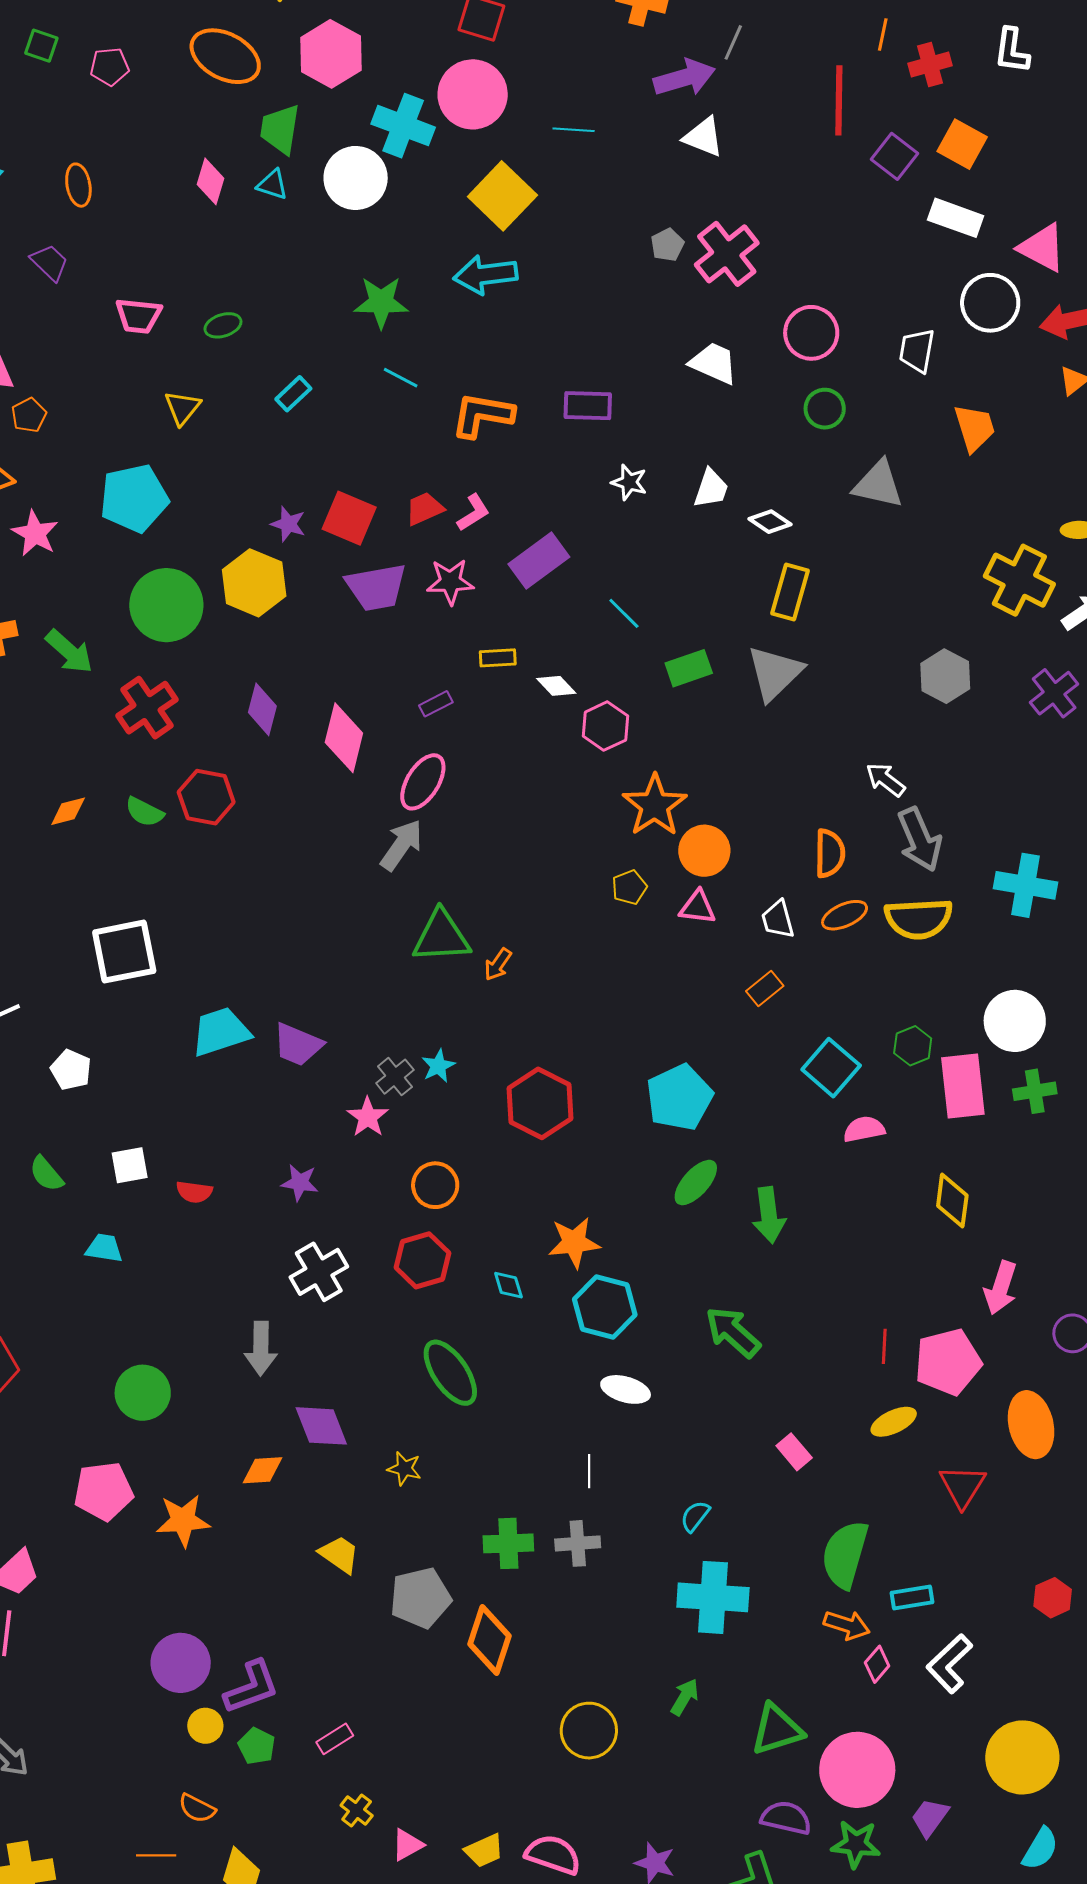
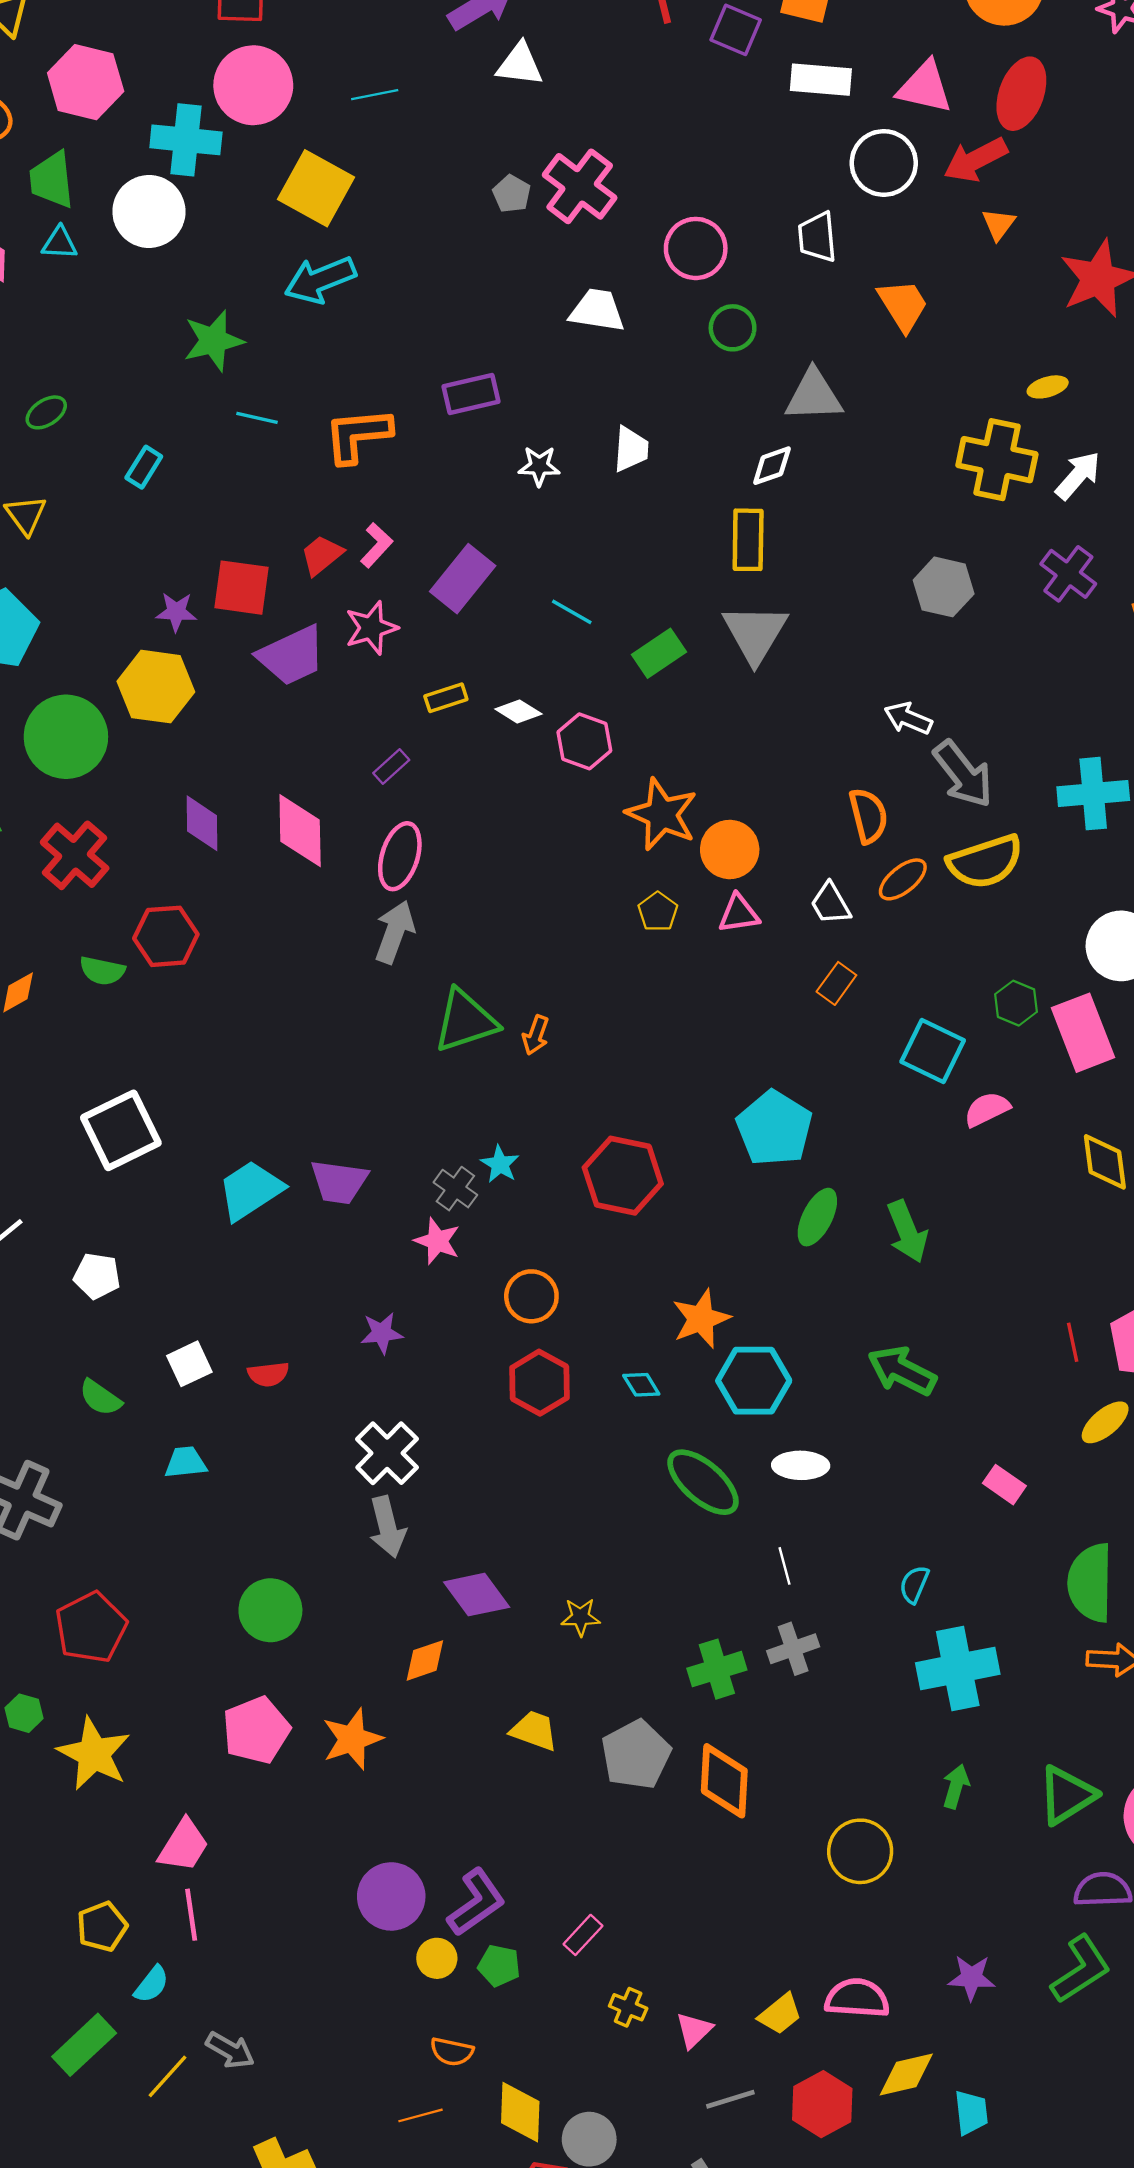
white diamond: (770, 522) -> (772, 466), moved, turned -39
white cross: (319, 1272) -> (387, 1453), moved
green ellipse: (450, 1373) -> (703, 1482), moved

